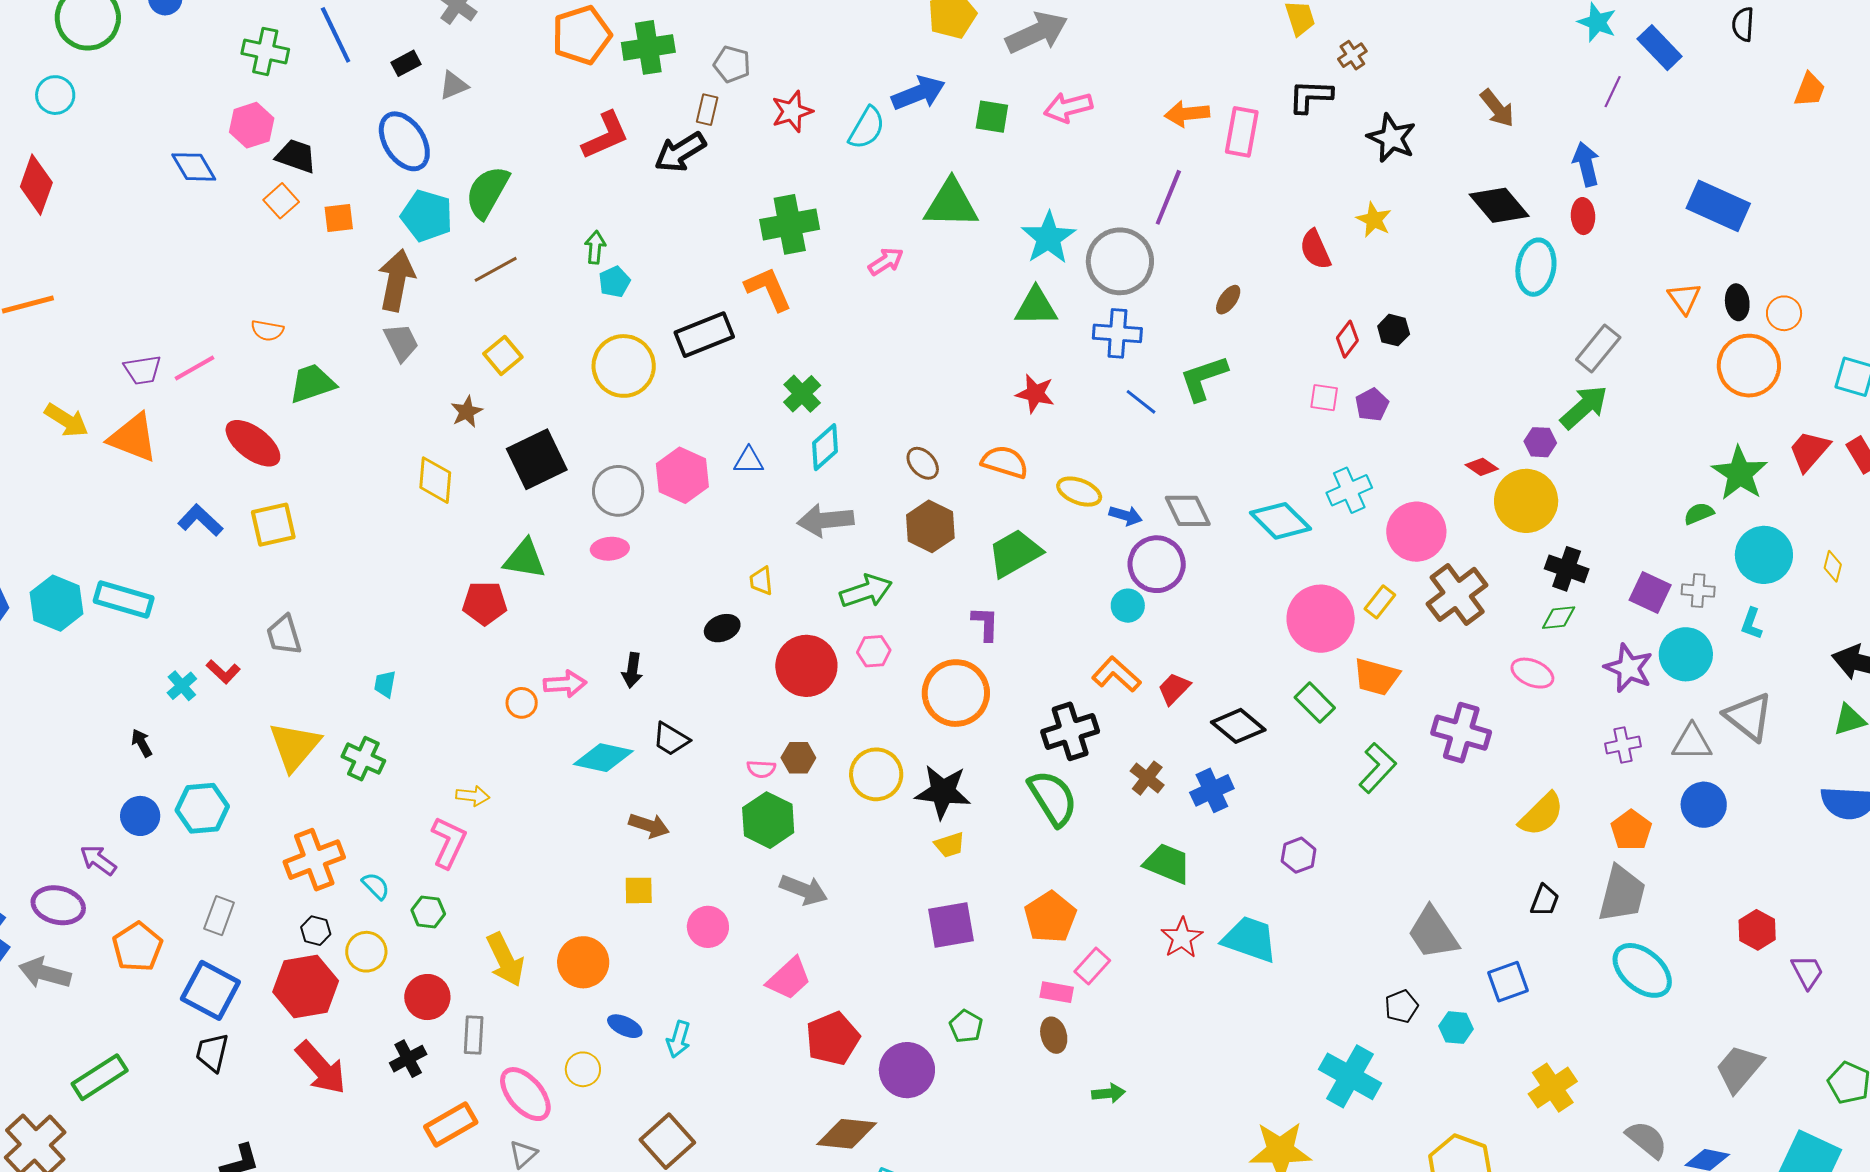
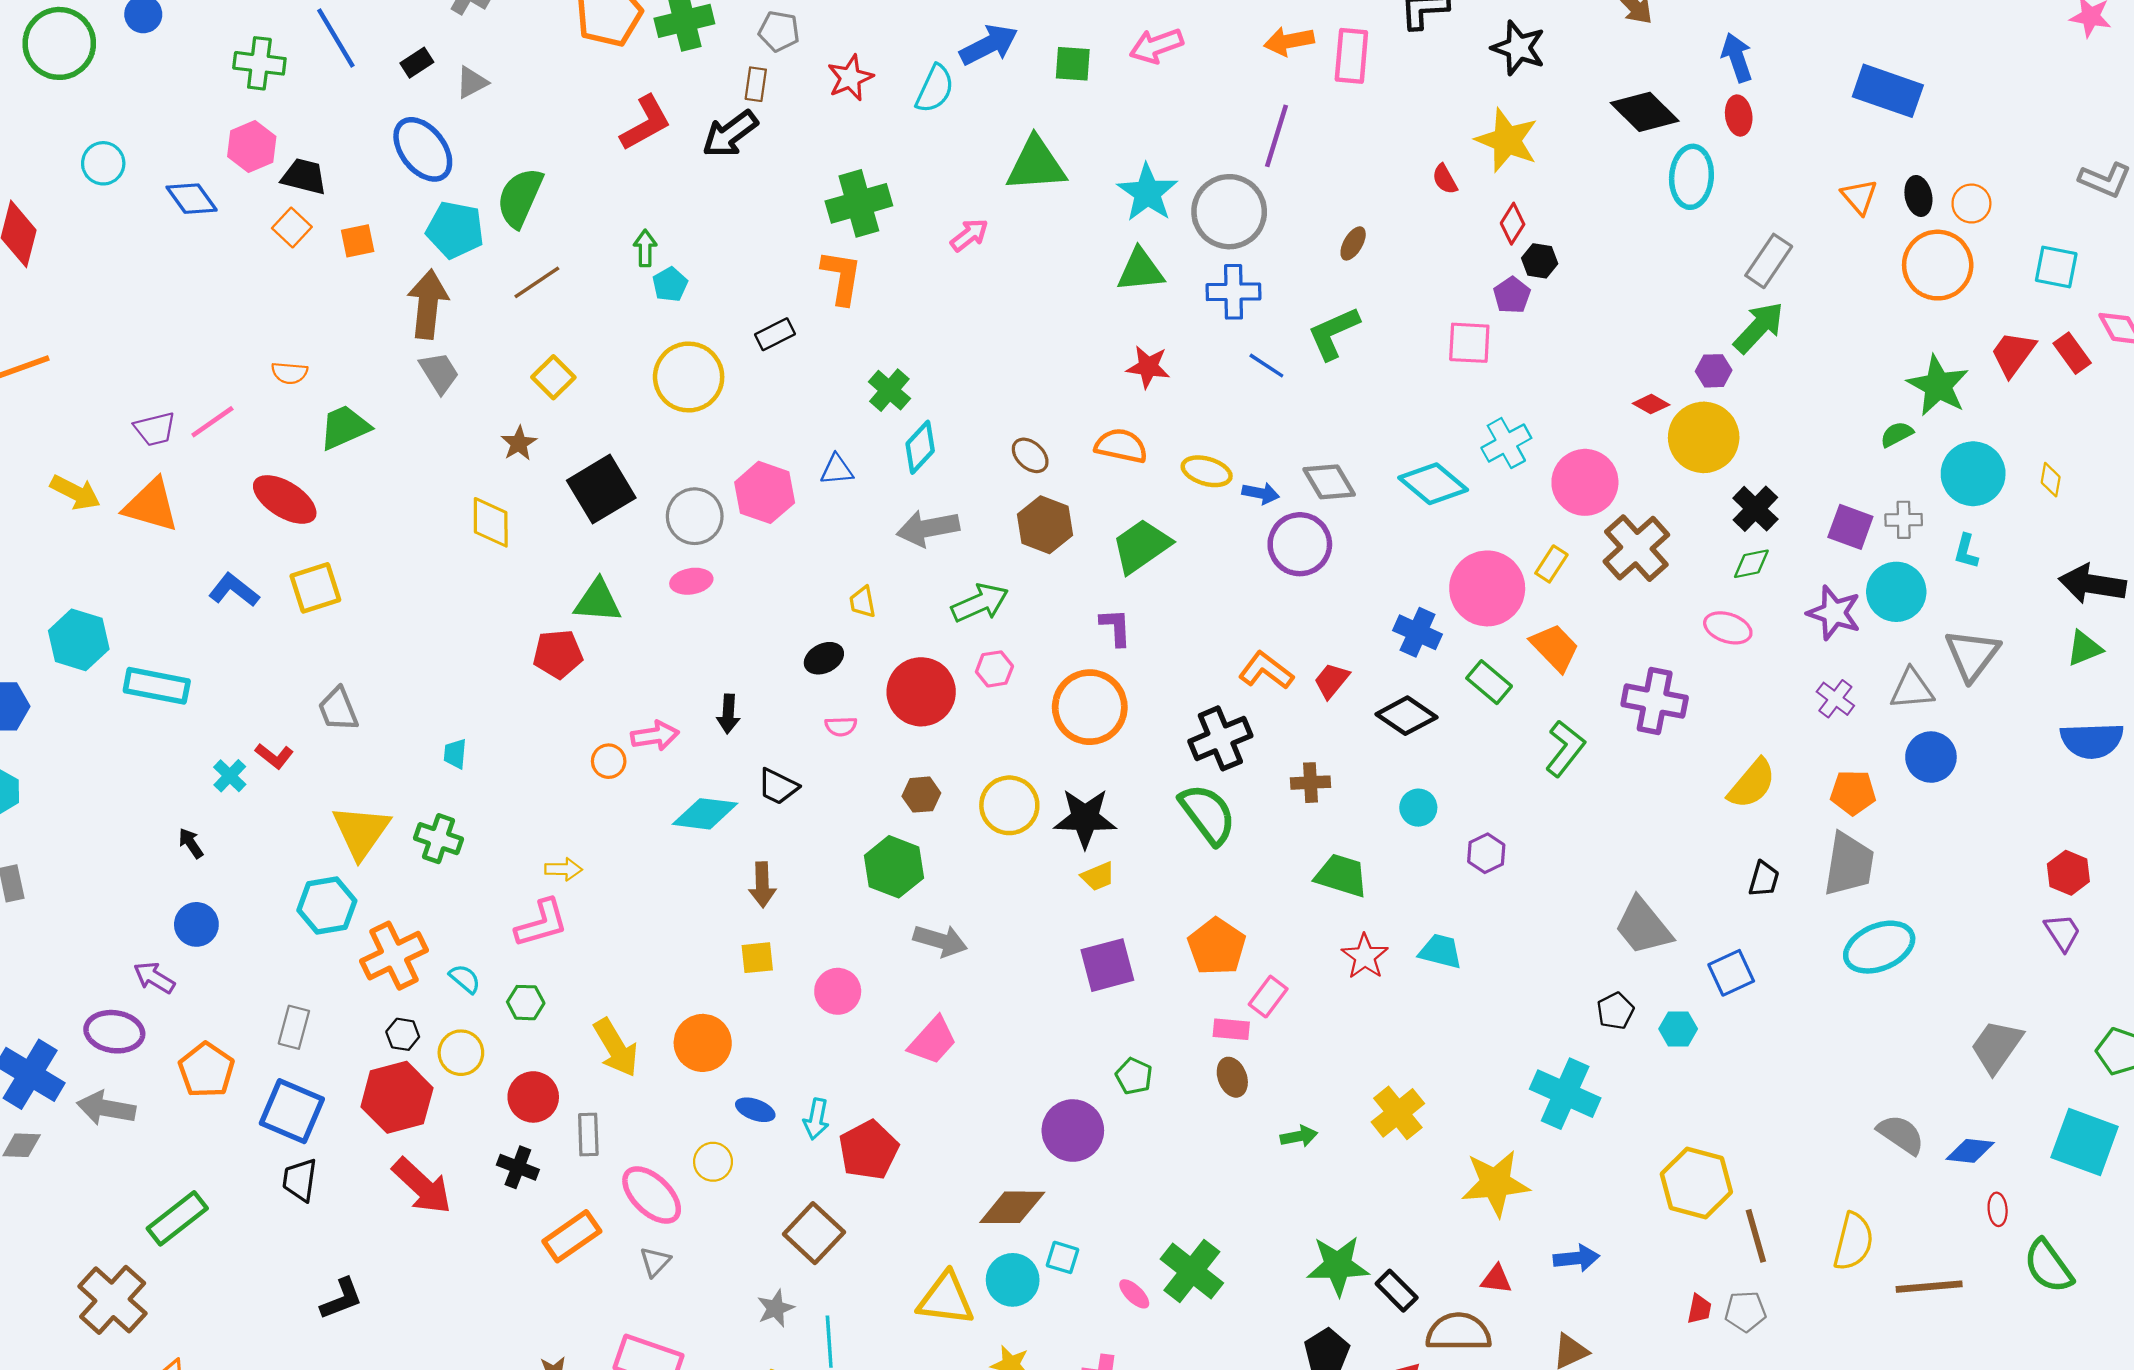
cyan circle: (55, 95) -> (103, 163), moved
yellow star: (1374, 220) -> (1507, 140), size x1.6
red semicircle: (1315, 249) -> (1445, 179), size x0.7
orange L-shape: (768, 289) -> (842, 277), turned 38
black rectangle: (704, 335) -> (775, 334), size x0.6
red diamond: (1347, 339) -> (1513, 224), moved
pink square: (1324, 398) -> (1469, 343), size x1.4
purple pentagon: (1372, 405) -> (1512, 295), moved
black cross: (1567, 569) -> (1755, 509), turned 30
cyan hexagon: (57, 603) -> (79, 640), moved
cyan circle: (1128, 606) -> (1418, 808), moved
orange trapezoid: (1376, 677) -> (1555, 647), turned -144
gray triangle: (1749, 717) -> (1972, 655), turned 34
purple cross: (1623, 745) -> (1835, 699), turned -36
pink semicircle: (761, 769) -> (841, 726), moved
brown cross: (1147, 778) -> (1311, 783), turned -36
blue cross: (1212, 790) -> (1418, 632), moved, turned -36
cyan hexagon: (202, 808) -> (327, 905), moved
brown arrow: (649, 826) -> (762, 885), turned 75
orange pentagon: (1631, 830) -> (1853, 792), turned -30
pink L-shape: (449, 842) -> (541, 923), turned 54
red hexagon: (1757, 930) -> (2068, 873), moved
cyan trapezoid: (1250, 939) -> (1440, 951), size x0.7
cyan ellipse: (1642, 970) -> (1879, 947), turned -58
red pentagon: (833, 1039) -> (869, 1150), moved
black cross: (408, 1059) -> (518, 1167), turned -36
yellow cross: (1553, 1088) -> (1398, 1113), moved

